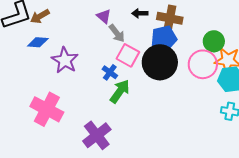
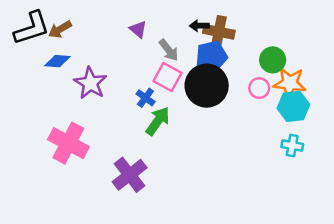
black arrow: (140, 13) -> (199, 26), moved
gray arrow: (117, 33) -> (169, 50), moved
pink circle: (203, 64) -> (259, 88), size x0.6

